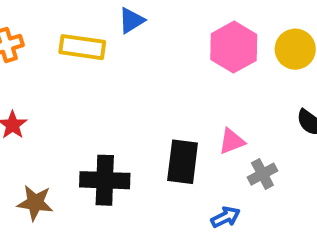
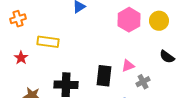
yellow rectangle: (82, 47) -> (48, 42), moved

